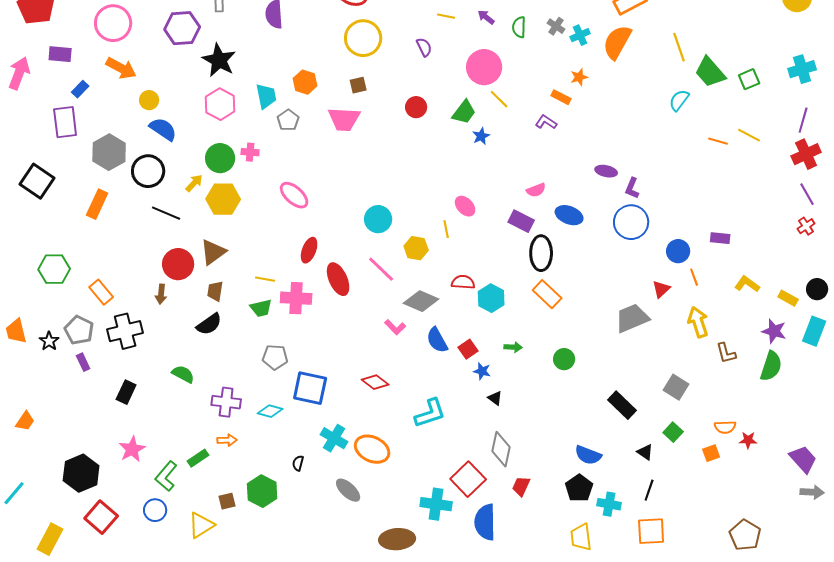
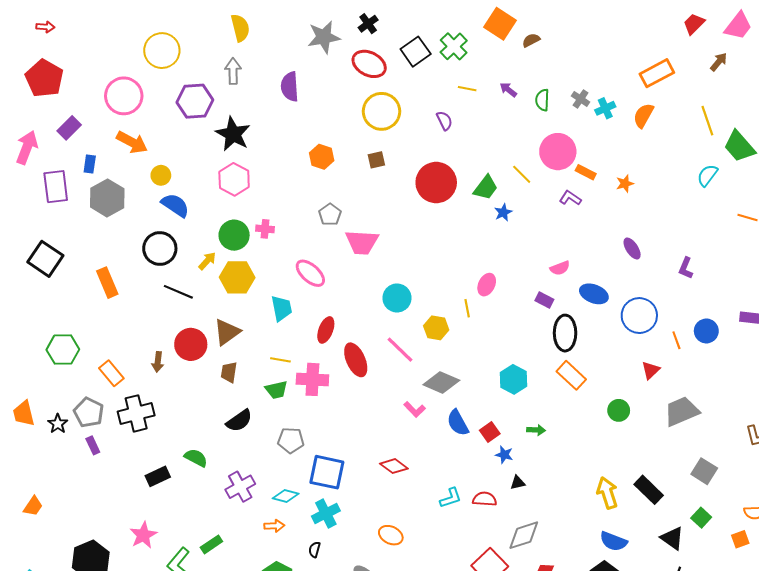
orange semicircle: (617, 42) -> (643, 115), size x0.7
purple rectangle: (60, 54) -> (69, 128), turned -50
pink circle: (484, 67) -> (558, 152), moved
orange star: (579, 77) -> (625, 184), moved
blue rectangle: (80, 89) -> (90, 164), turned -36
cyan trapezoid: (266, 96) -> (281, 308), moved
red circle: (416, 107) -> (436, 183), size x1.8
pink trapezoid: (344, 119) -> (362, 242), moved
gray pentagon: (288, 120) -> (330, 214), moved
purple rectangle: (65, 122) -> (56, 187), moved
gray hexagon: (109, 152) -> (107, 198), moved
purple ellipse: (606, 171) -> (632, 248), turned 45
purple L-shape: (632, 188) -> (686, 268), moved
orange rectangle: (97, 204) -> (107, 283), turned -48
pink ellipse: (465, 206) -> (487, 285), turned 70
purple rectangle: (521, 221) -> (544, 300), size x0.7
blue circle: (631, 222) -> (639, 316), moved
orange line: (694, 277) -> (676, 340), moved
red semicircle: (463, 282) -> (485, 499), moved
red triangle: (661, 289) -> (651, 370), moved
brown arrow: (161, 294) -> (158, 362), moved
gray trapezoid: (632, 318) -> (682, 411), moved
yellow arrow: (698, 322) -> (607, 493), moved
black semicircle: (209, 324) -> (239, 421), moved
green circle: (564, 359) -> (619, 410), moved
black rectangle: (126, 392) -> (158, 476), moved, turned 40
black triangle: (495, 398) -> (518, 483), turned -49
purple cross: (226, 402) -> (240, 487), turned -36
cyan L-shape: (430, 413) -> (451, 498), size x0.7
cyan cross: (334, 438) -> (326, 513), moved, turned 32
orange arrow: (227, 440) -> (274, 526), moved
orange ellipse: (372, 449) -> (391, 535), size x0.7
gray diamond: (501, 449) -> (524, 535), turned 60
black triangle: (645, 452) -> (672, 538), size x1.4

